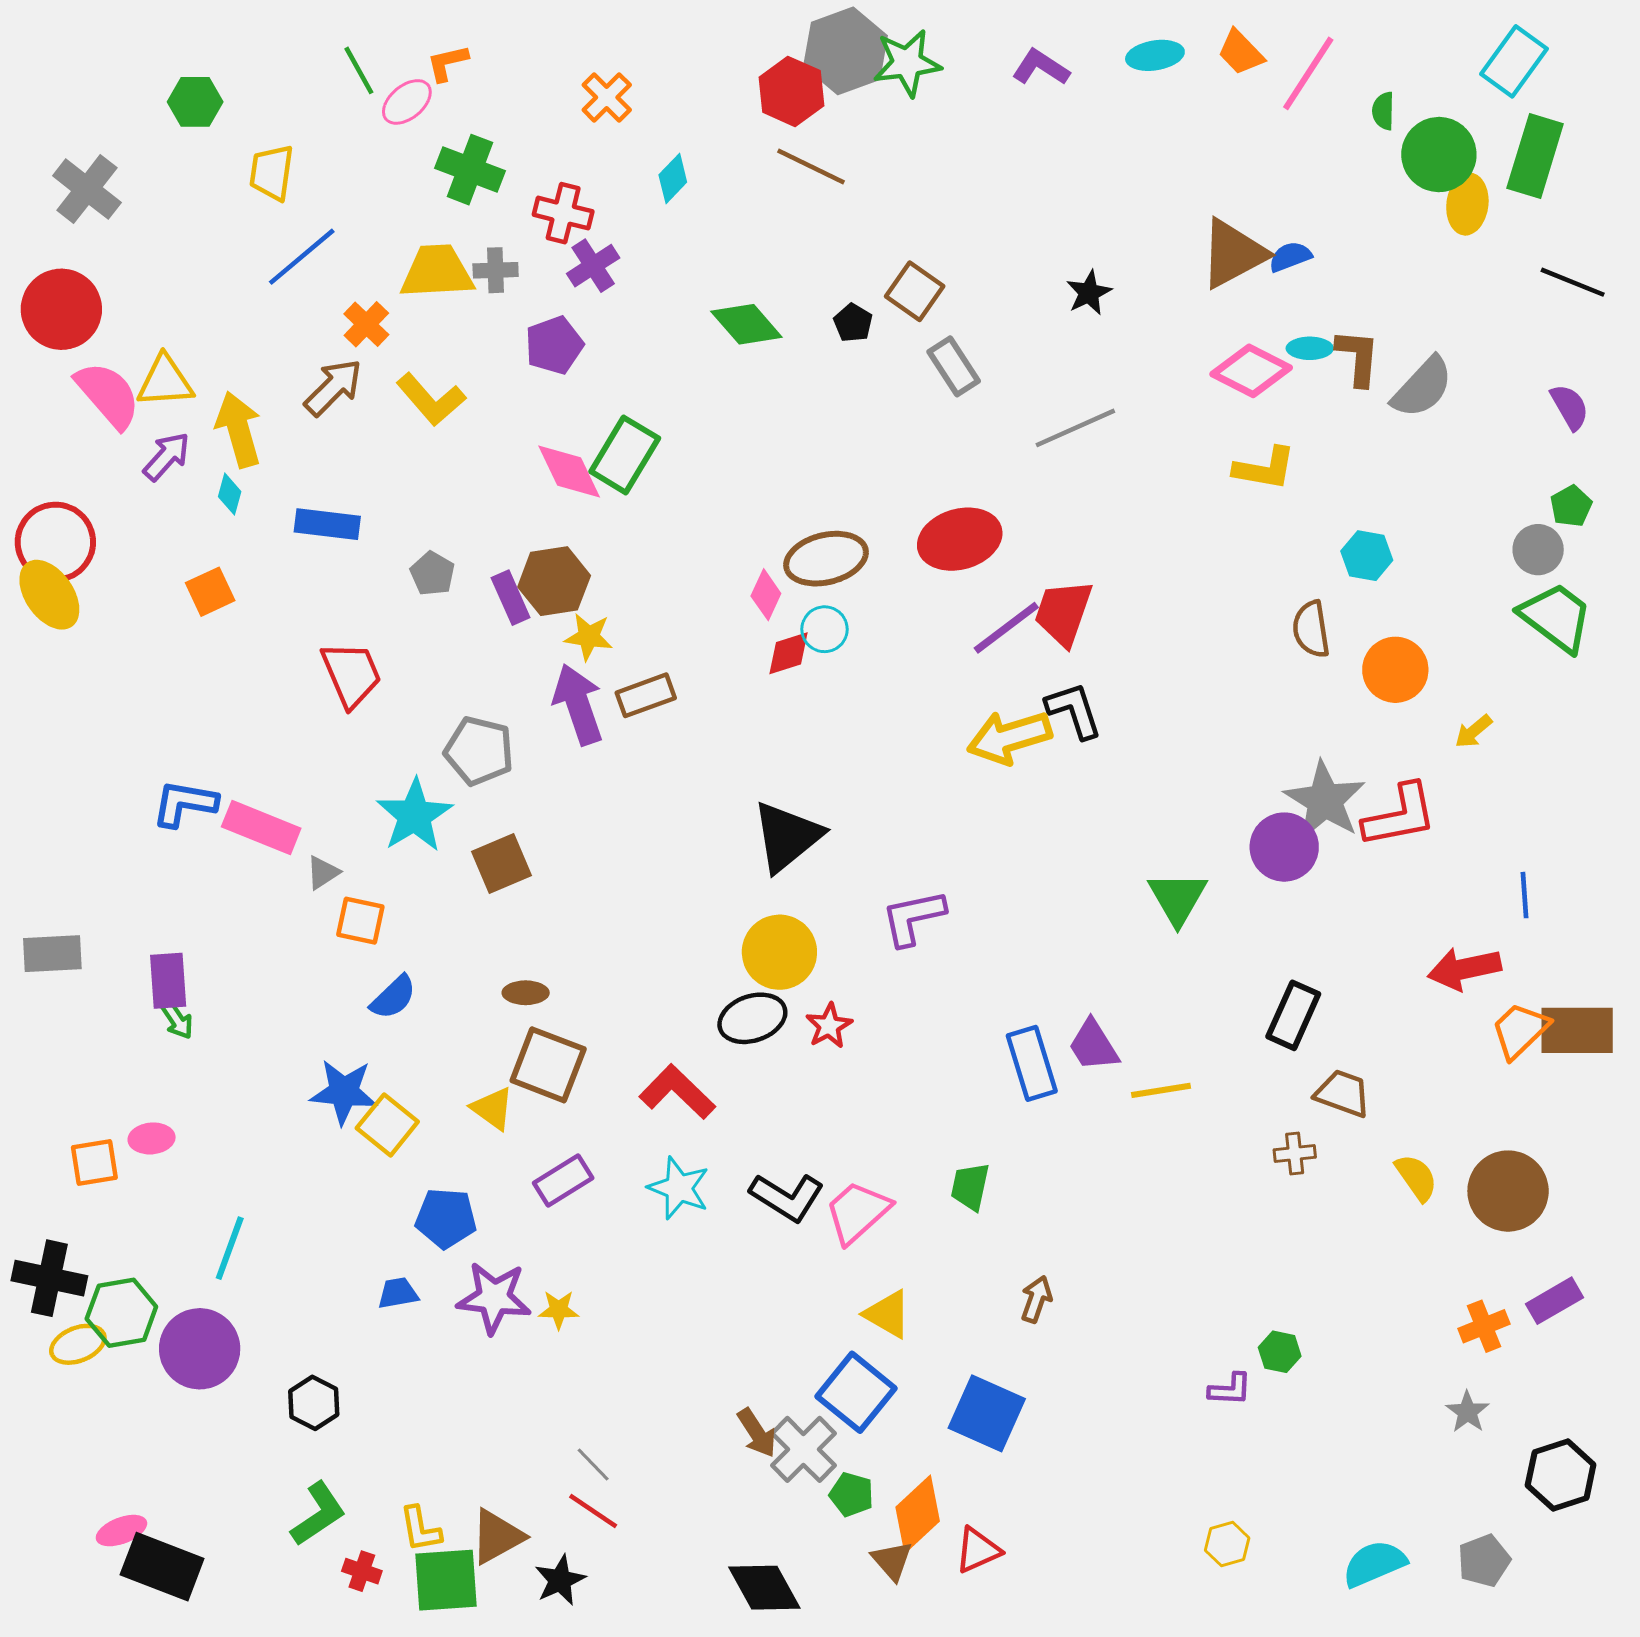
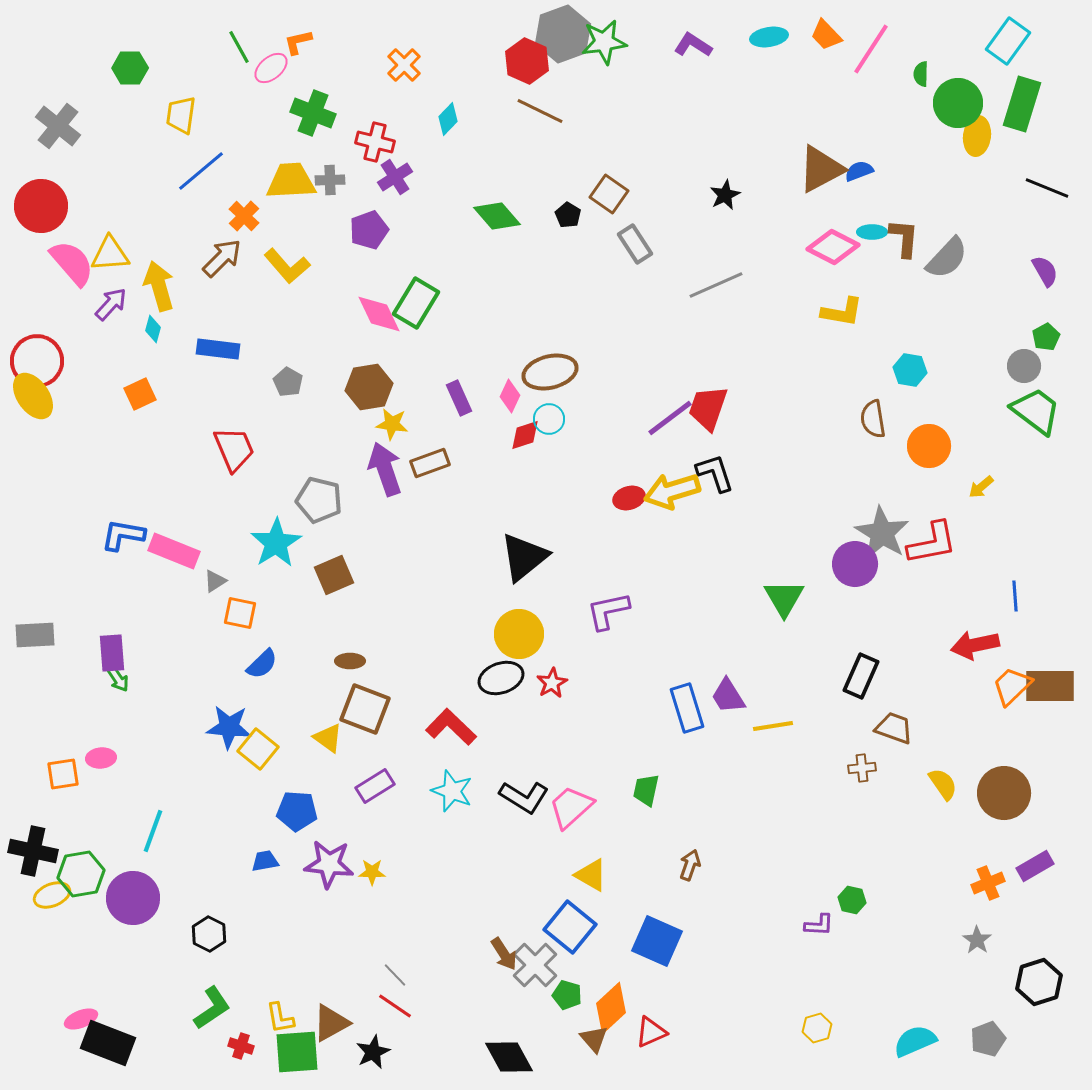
red ellipse: (960, 539) -> (629, 498), moved, size x0.6
purple rectangle: (511, 598) -> (459, 398), moved

